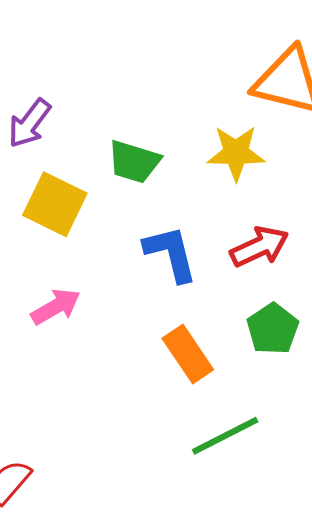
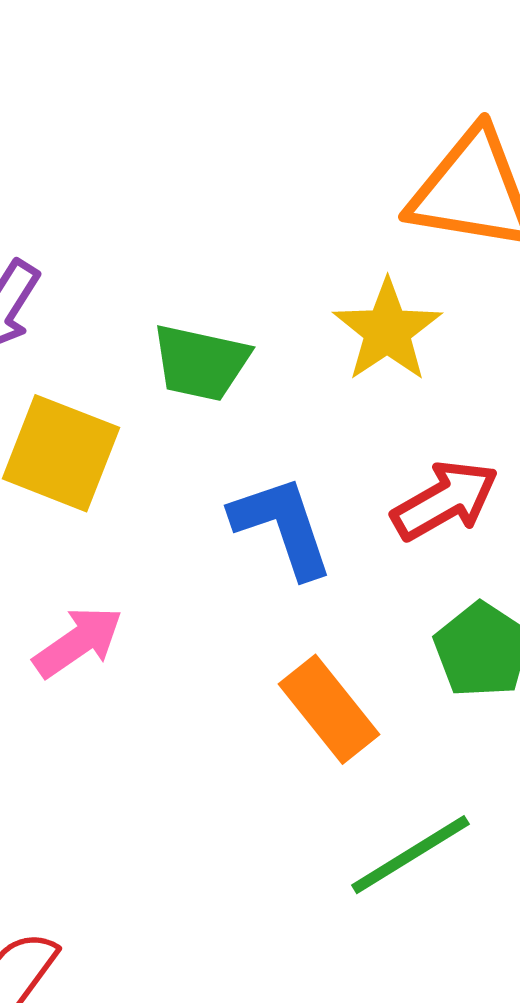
yellow star: (236, 153) -> (387, 331), turned -30

